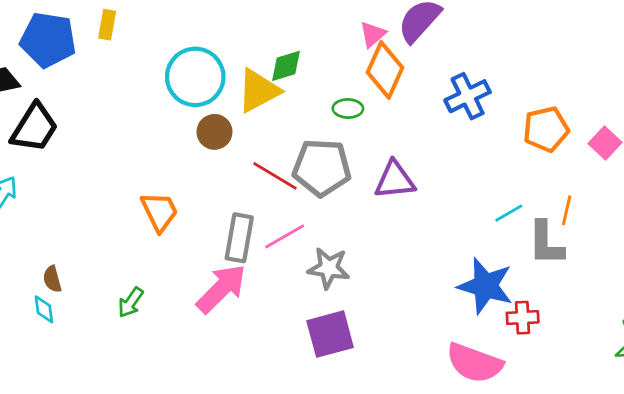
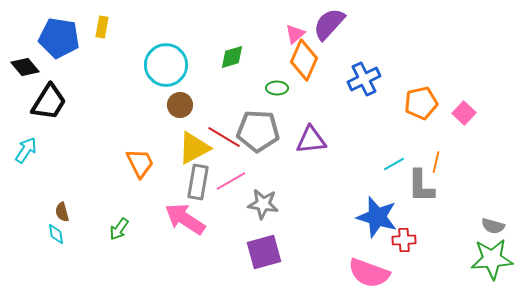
yellow triangle: (259, 91) -> (194, 148), moved
pink arrow: (221, 289) -> (185, 219), turned -102

